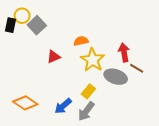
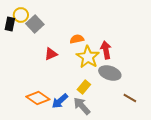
red arrow: (124, 52) -> (106, 50), moved
brown line: (137, 68) -> (130, 98), moved
orange diamond: (25, 103) -> (38, 98), moved
gray arrow: (86, 111) -> (82, 106), turned 102

